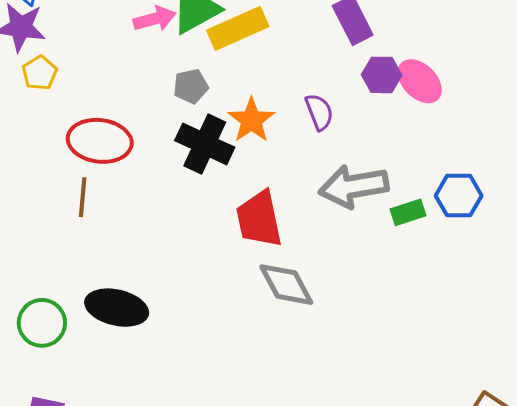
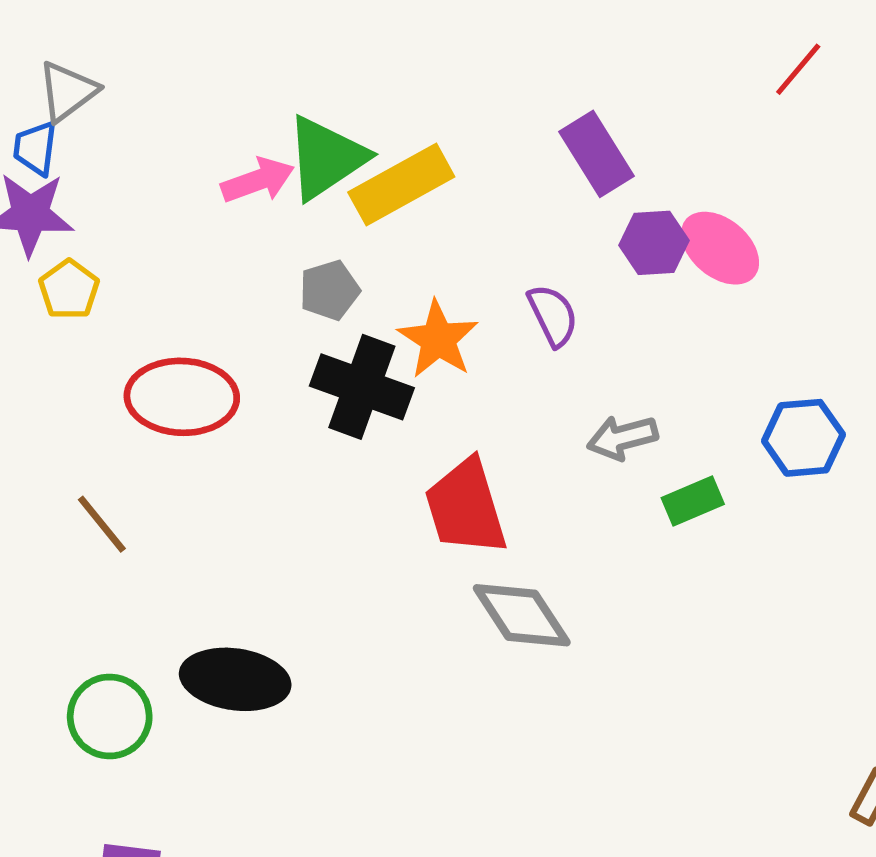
gray arrow: (354, 186) -> (622, 438), size x0.6
brown line: (83, 197) -> (102, 524), moved, turned -39
green rectangle: (408, 212) -> (693, 501), moved

